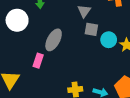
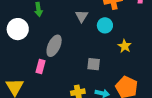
gray square: (91, 29) -> (94, 64), moved
cyan circle: (109, 40) -> (105, 25), moved

